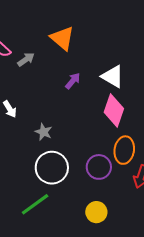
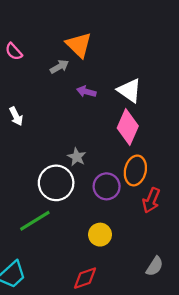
gray arrow: (26, 59) -> (59, 67), moved
purple arrow: (73, 81) -> (86, 92), turned -120
gray star: (44, 132) -> (77, 157), moved

